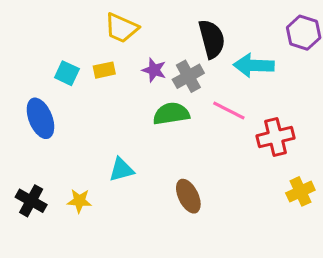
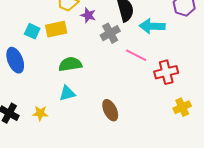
yellow rectangle: (104, 70) -> (56, 29), size x1.5
purple star: (154, 70) -> (88, 15), moved
green semicircle: (171, 114) -> (70, 64), moved

